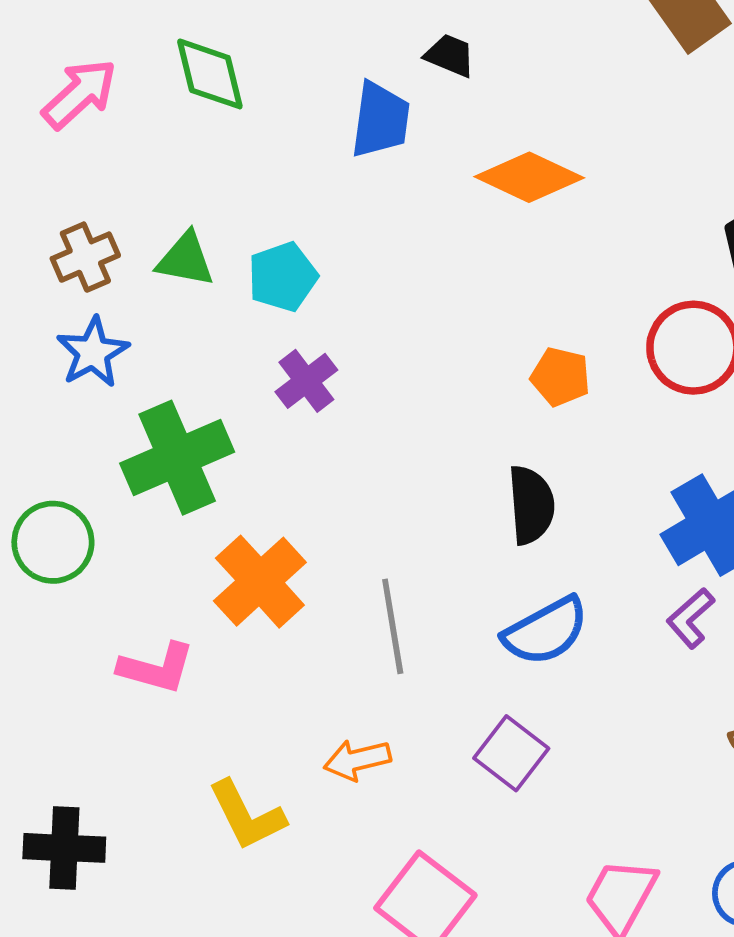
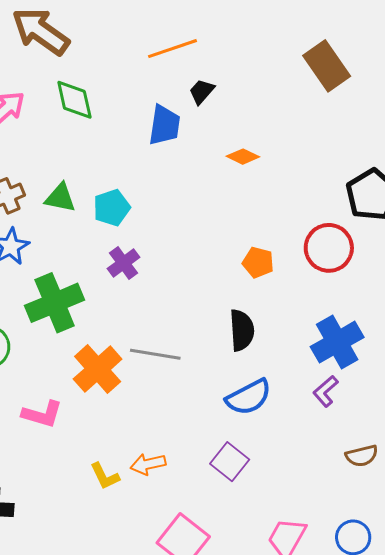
black trapezoid: (450, 55) -> (202, 91), turned -72
orange diamond: (529, 177) -> (243, 157), size x0.6
gray line: (393, 626) -> (155, 354), moved, turned -72
yellow L-shape: (247, 815) -> (105, 476), moved, size x0.7

